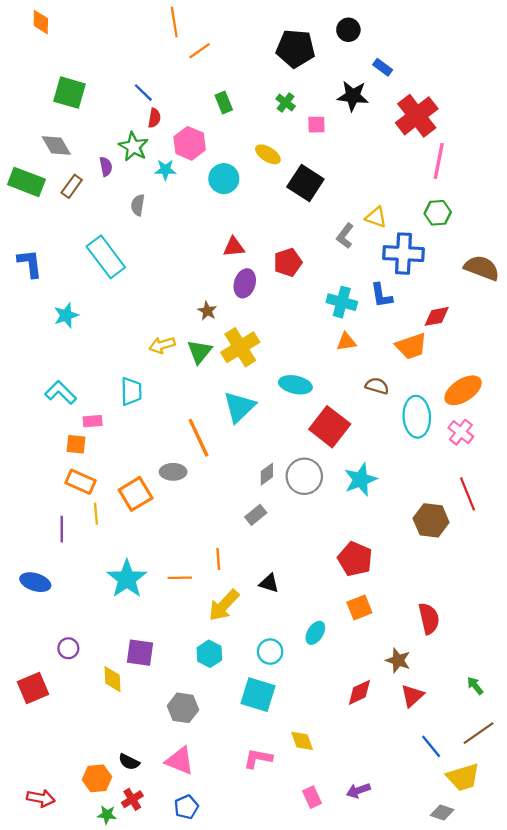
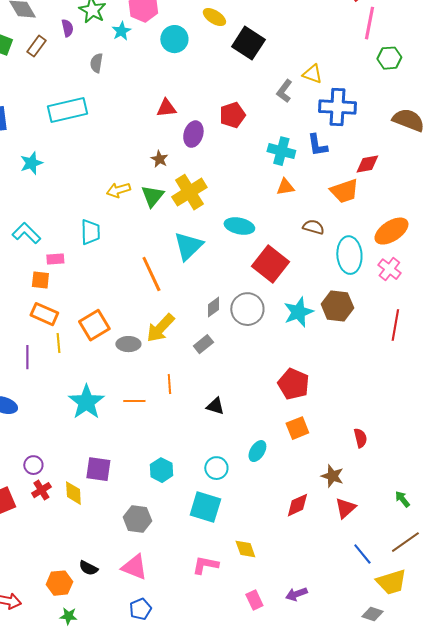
cyan star: (165, 170) -> (121, 31), turned -30
green hexagon: (438, 213) -> (389, 58), moved
red triangle: (234, 247) -> (166, 108), moved
cyan rectangle: (106, 257) -> (67, 110), turned -66
gray ellipse: (173, 472) -> (128, 344), moved
red line: (467, 494) -> (395, 325), turned 32
brown hexagon: (431, 520) -> (337, 306), moved
yellow arrow: (224, 605) -> (160, 328), moved
red semicircle: (429, 618) -> (360, 438), size x0.7
red cross: (132, 799) -> (41, 490), moved

